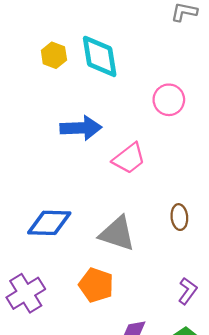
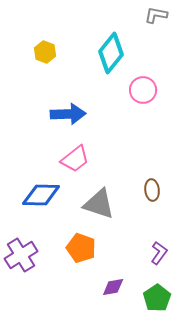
cyan diamond: (100, 56) -> (111, 53), moved, turned 48
pink trapezoid: (129, 158) -> (75, 159), moved

